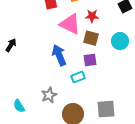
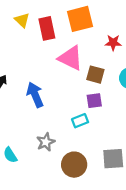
red star: (92, 16) -> (113, 43), moved
blue arrow: (59, 55) -> (35, 95), moved

